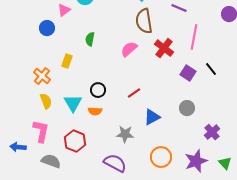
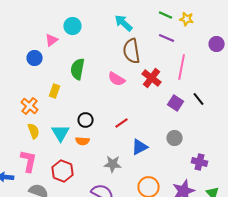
green semicircle: (90, 39) -> (78, 69), size x1.5
pink semicircle: (129, 49) -> (117, 79), turned -108
purple cross: (212, 132) -> (200, 162), turned -35

